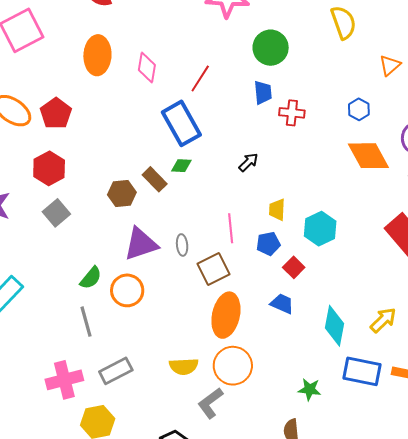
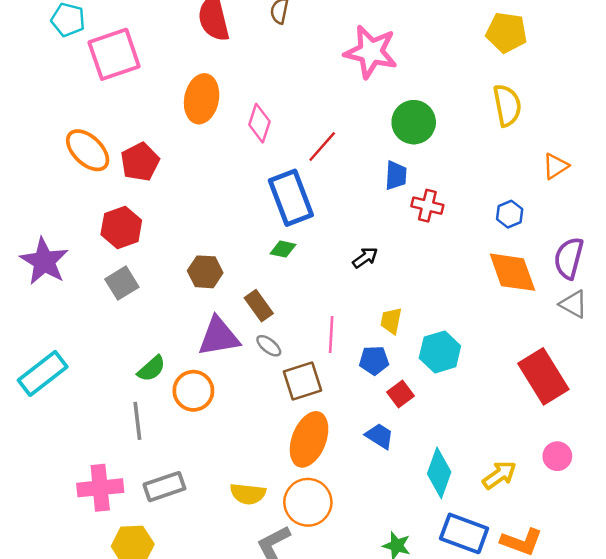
brown rectangle: (155, 179) -> (259, 306), moved
gray ellipse: (182, 245) -> (269, 346), turned -55

